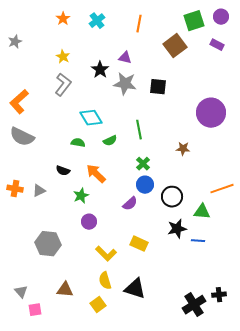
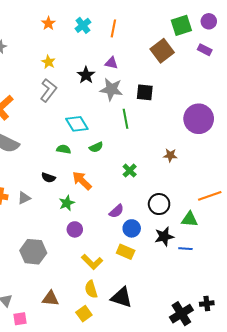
orange line: (139, 24) -> (113, 28), moved
green line: (139, 130) -> (126, 119), moved
blue circle: (145, 185) -> (132, 228), moved

